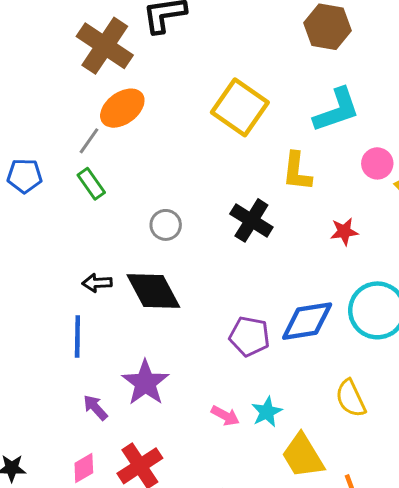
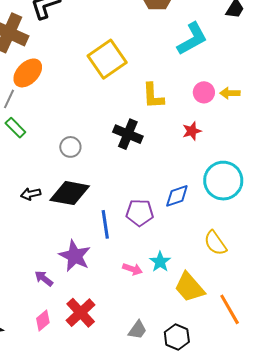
yellow square: (240, 107) -> (107, 59), turned 30
cyan L-shape: (337, 110) -> (192, 39), moved
pink circle: (377, 163) -> (204, 92), moved
black diamond: (153, 291) -> (70, 193), turned -42
blue diamond: (307, 321) -> (177, 196), size x0.7
blue line: (77, 336) -> (105, 224), moved

